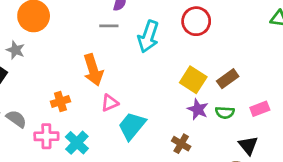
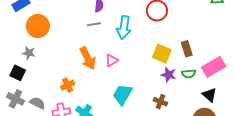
brown rectangle: (228, 79) -> (187, 49), turned -63
pink triangle: (110, 103) -> (112, 60), moved
pink rectangle: (260, 109) -> (214, 67), size x1.6

